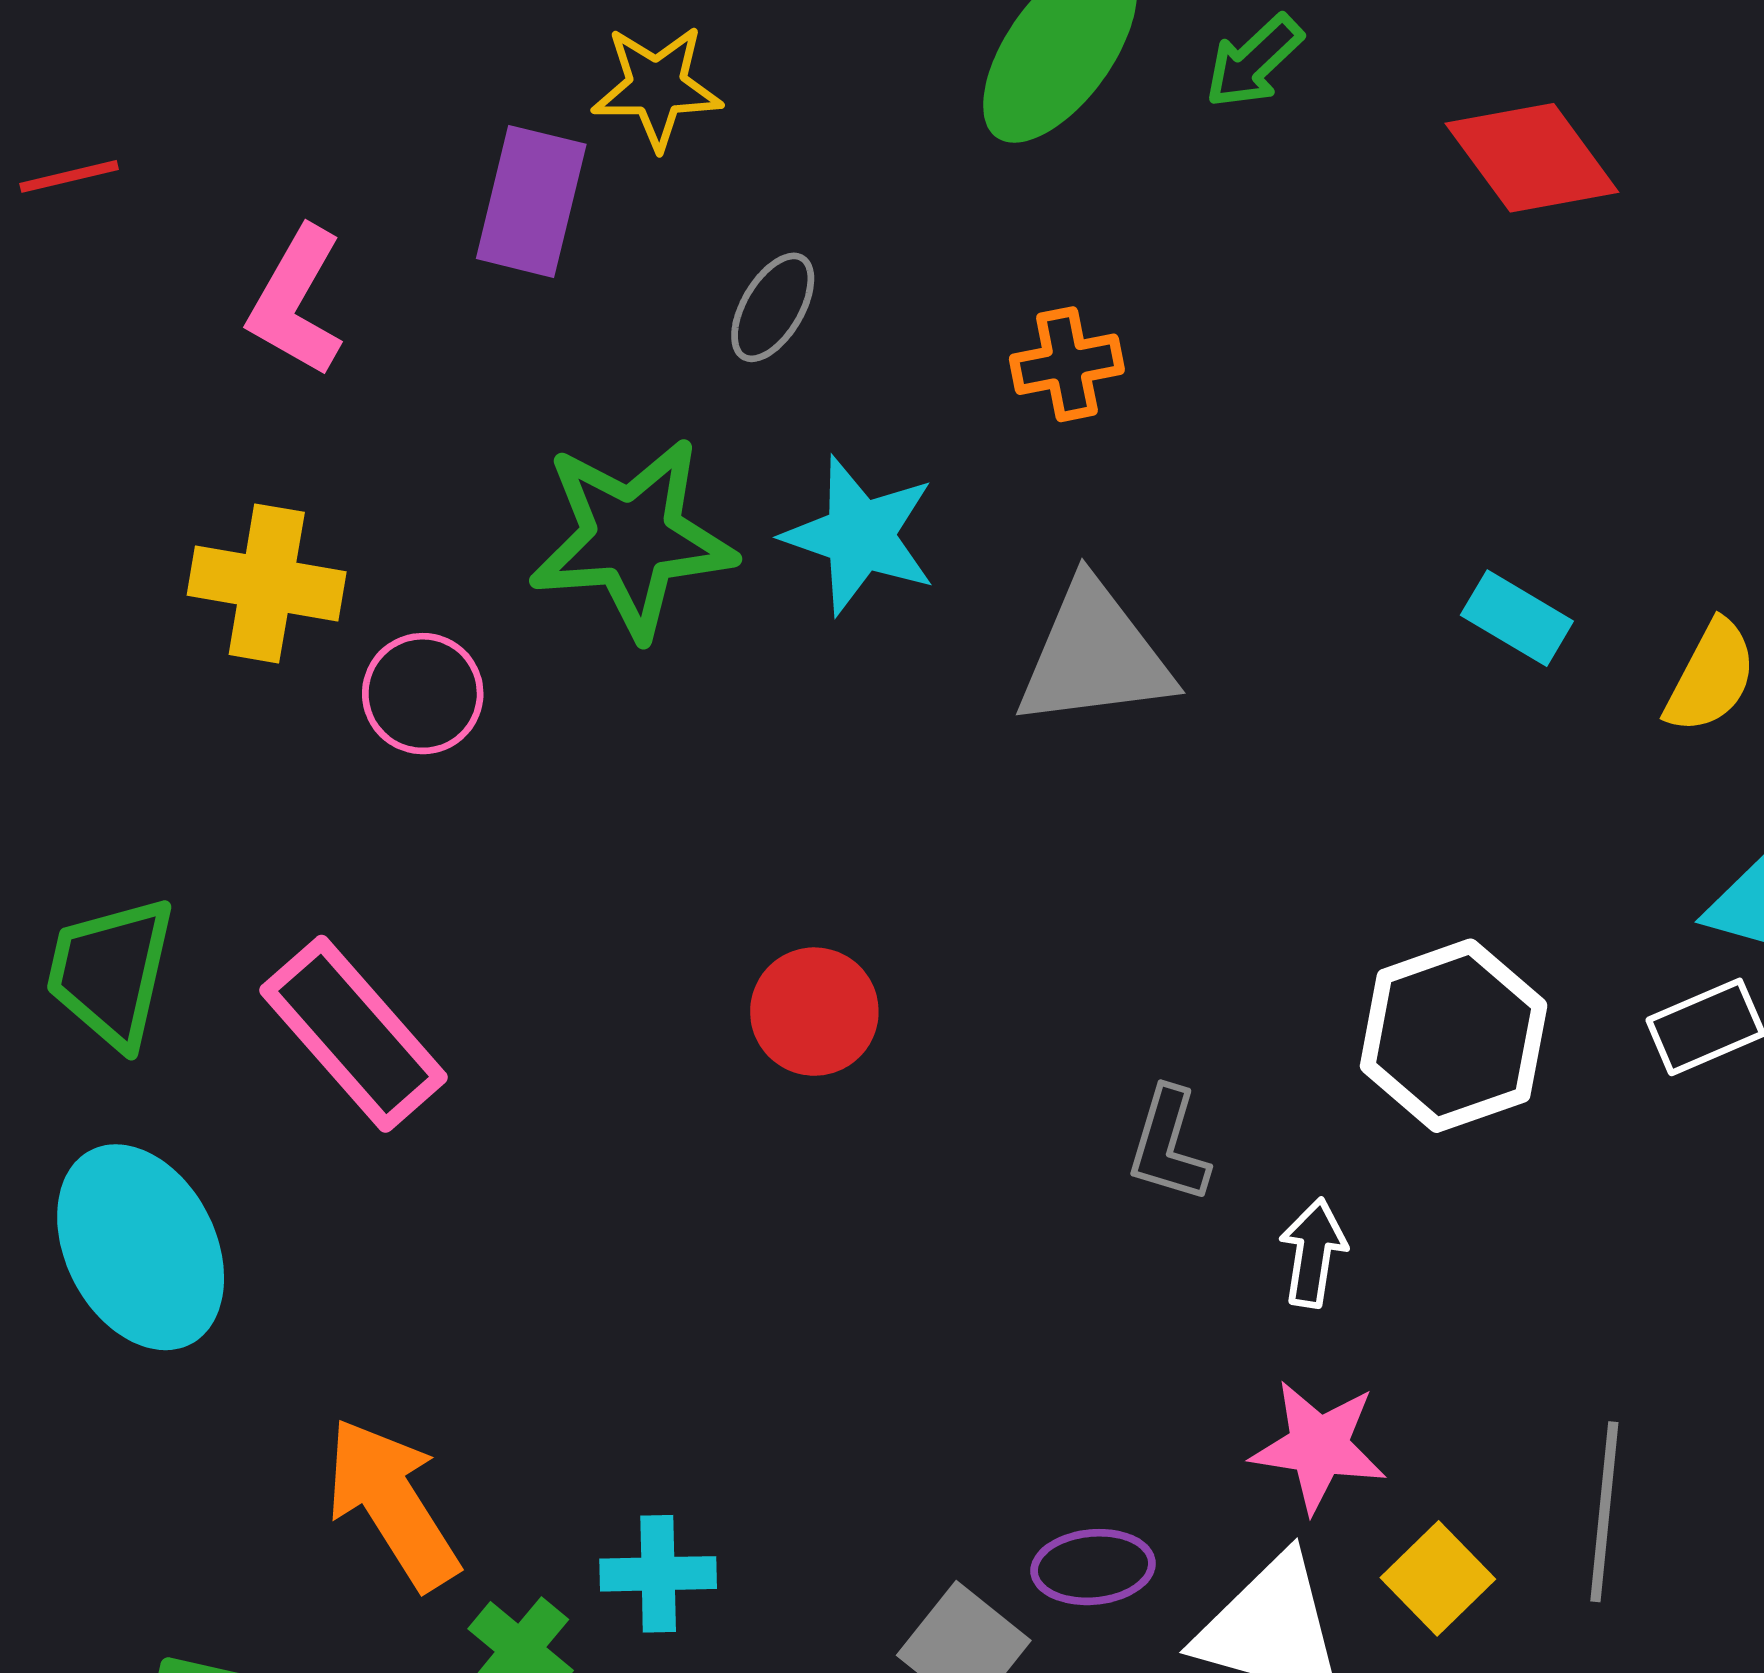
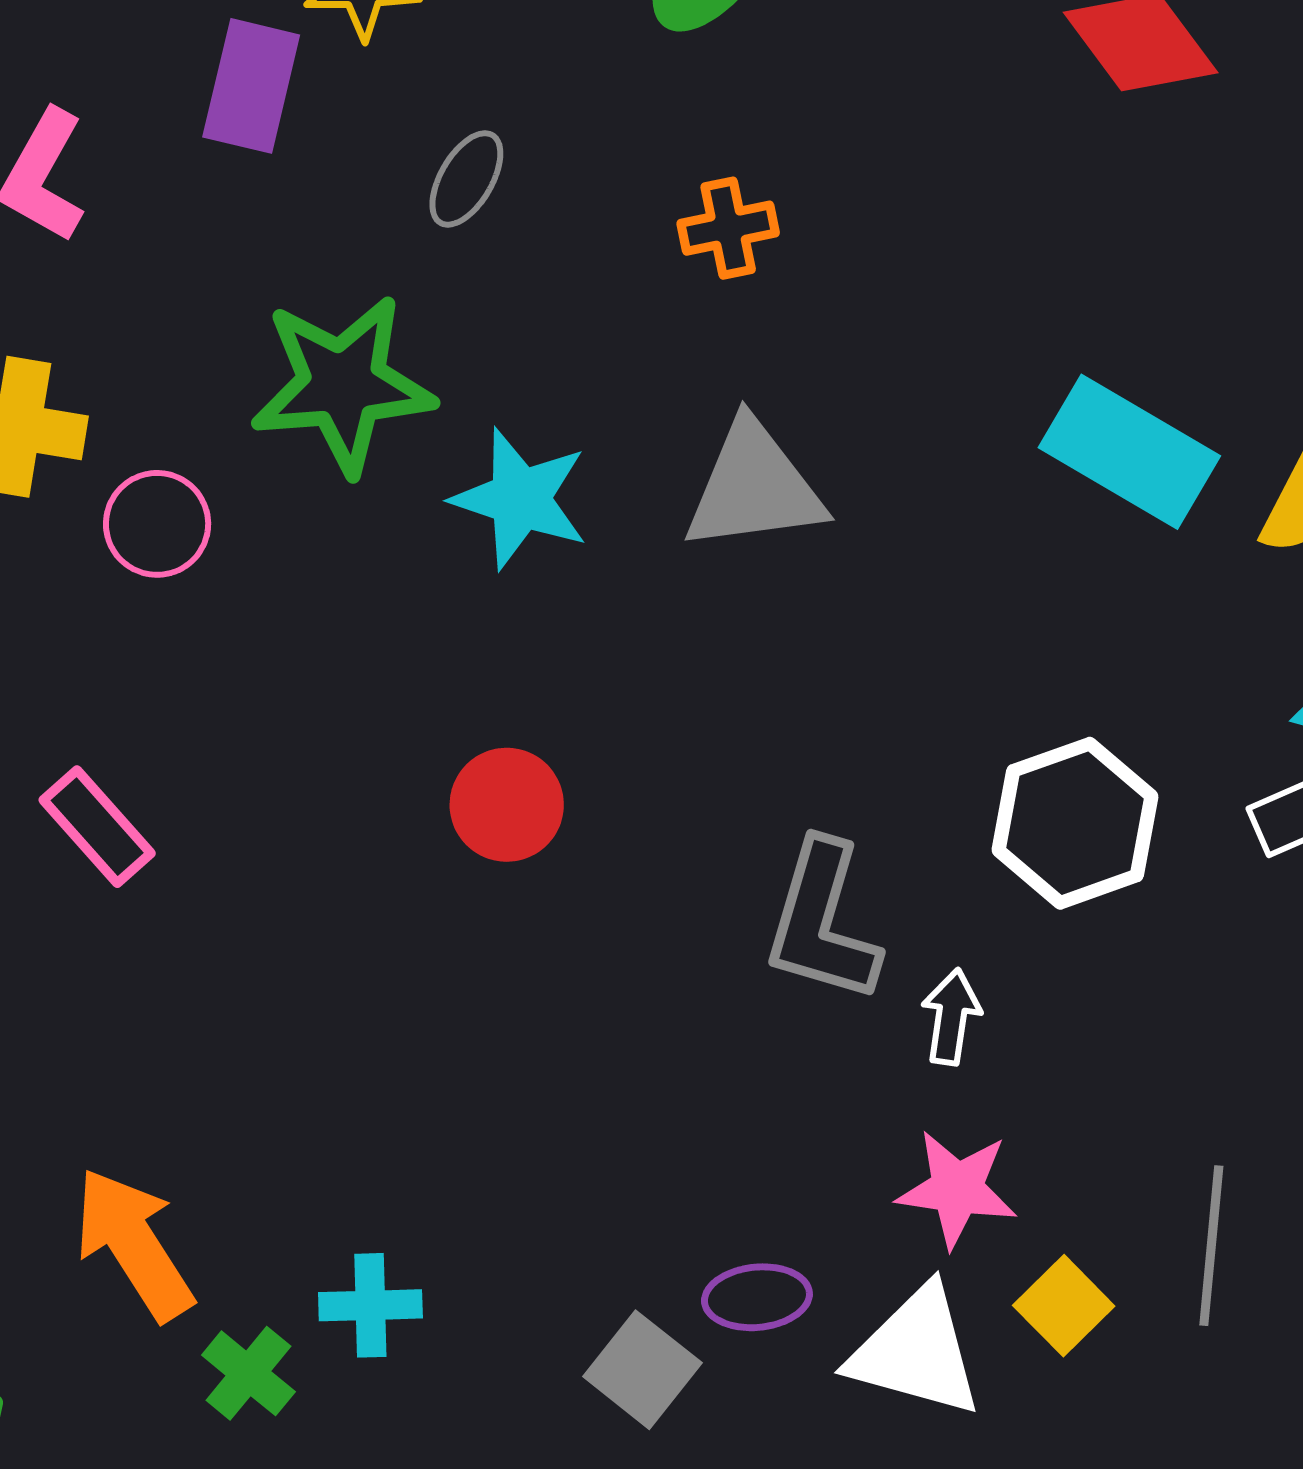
cyan star: (860, 535) -> (520, 499), moved
cyan rectangle: (1517, 618) -> (1129, 452), size x1.8
pink rectangle: (354, 1034) -> (97, 827), size x0.7
gray L-shape: (1168, 1145) -> (822, 922), size x1.6

